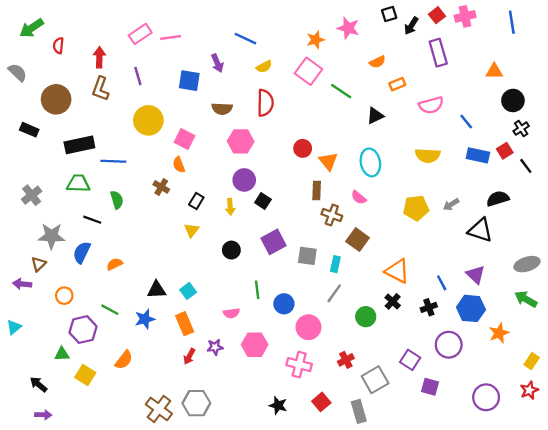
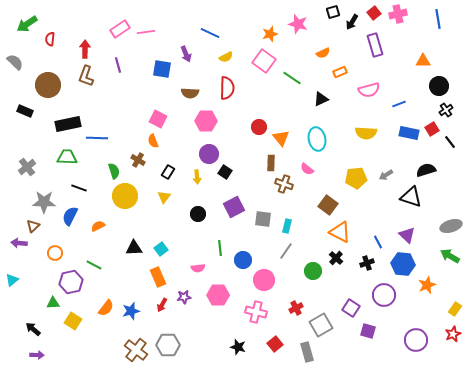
yellow circle: (148, 120) -> (125, 196), moved
blue line: (466, 122) -> (399, 104), turned -72
green semicircle: (117, 200) -> (114, 171), moved
brown square: (358, 240) -> (328, 205), moved
blue star: (145, 319) -> (131, 311), moved

